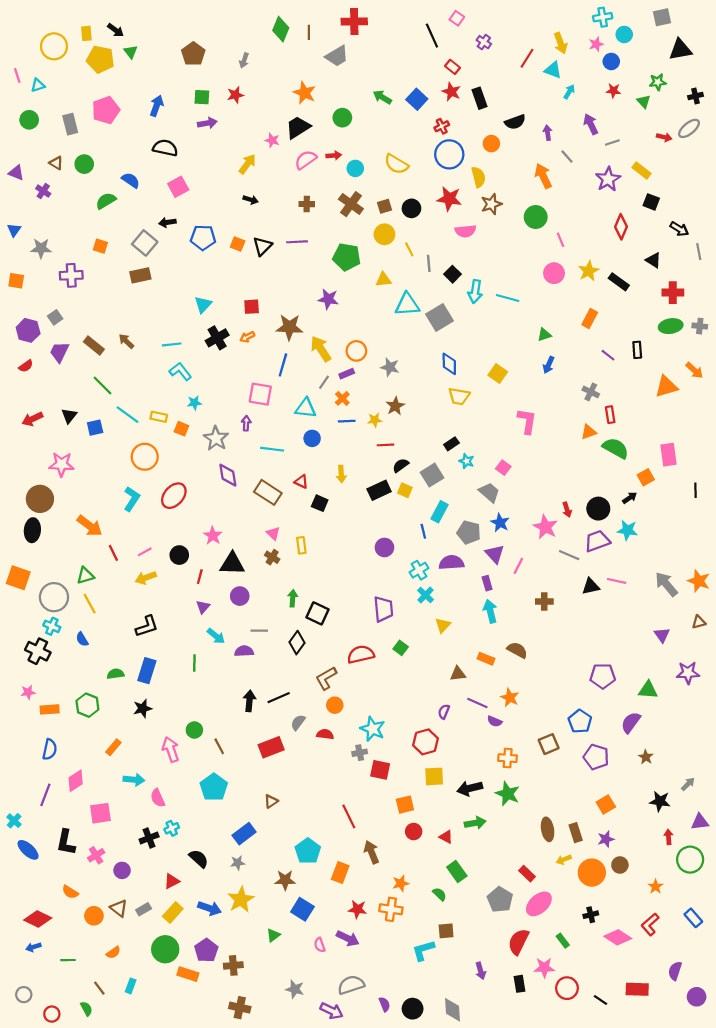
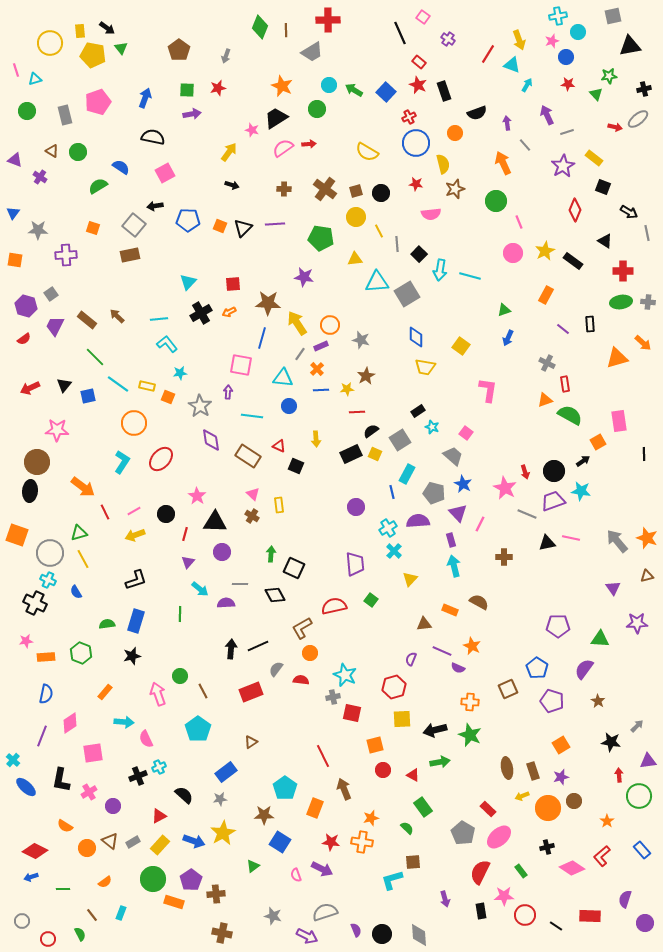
cyan circle: (355, 168) -> (329, 85), moved
red star: (449, 199) -> (416, 184), size x0.6
black diamond: (297, 643) -> (275, 595), turned -65

